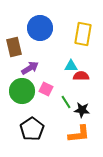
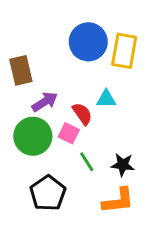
blue circle: (40, 28) -> (88, 42), moved
red semicircle: (81, 76) -> (82, 114), moved, turned 56
green line: (66, 102) -> (87, 162), moved

